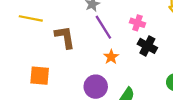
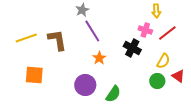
yellow line: (31, 18) -> (26, 38), moved, turned -30
pink cross: (137, 23) -> (145, 30), moved

